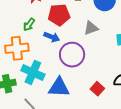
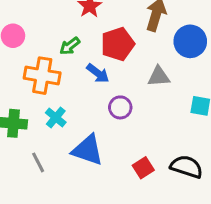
red pentagon: (59, 15) -> (118, 44), turned -30
purple circle: (72, 55) -> (120, 107), size x0.6
cyan cross: (33, 72) -> (56, 118), size x0.6

